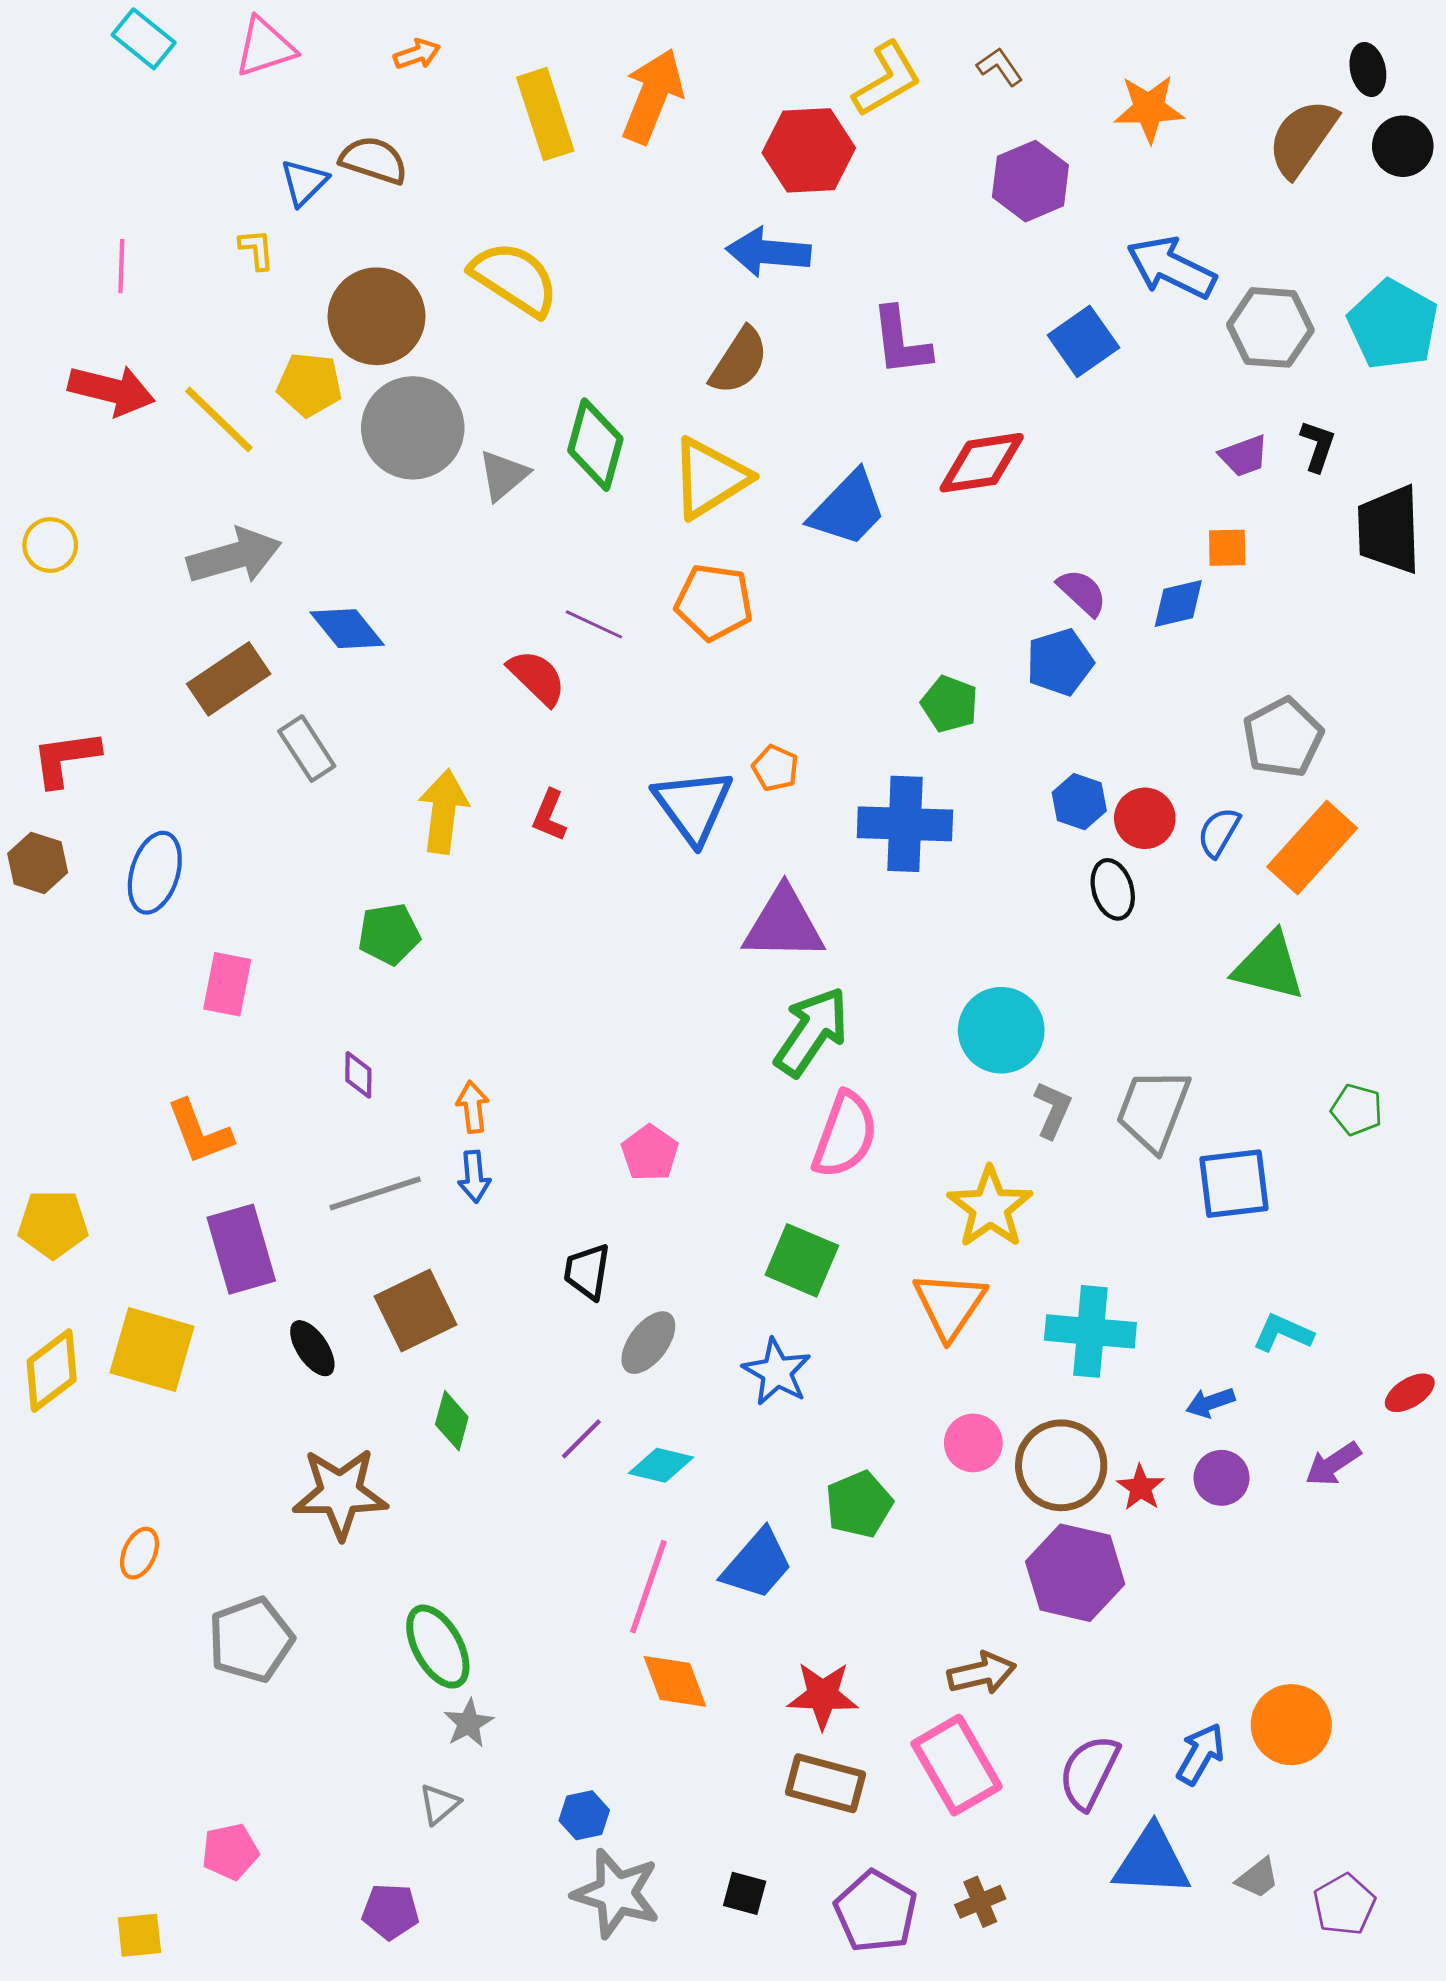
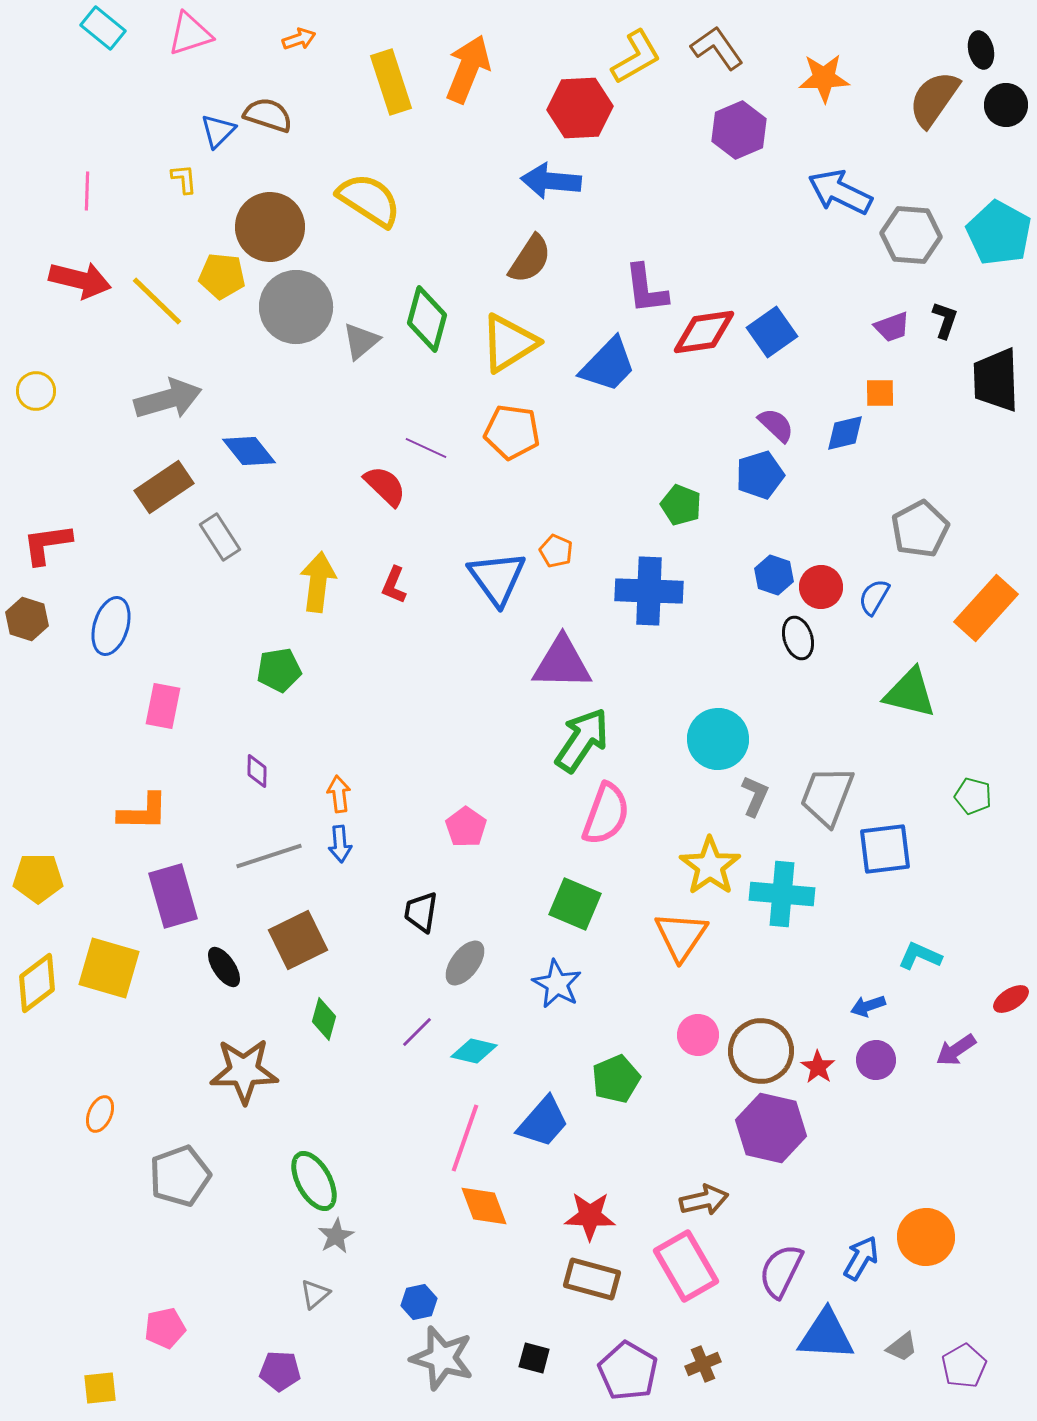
brown L-shape: (1000, 67) -> (717, 48), size x1.6
purple L-shape: (901, 341) -> (646, 289), moved
blue square: (1083, 341) -> (772, 332), moved
orange rectangle: (1312, 848) -> (986, 608), moved
orange L-shape: (199, 1132) -> (143, 812), turned -68
cyan cross: (1090, 1331) -> (782, 894), moved

